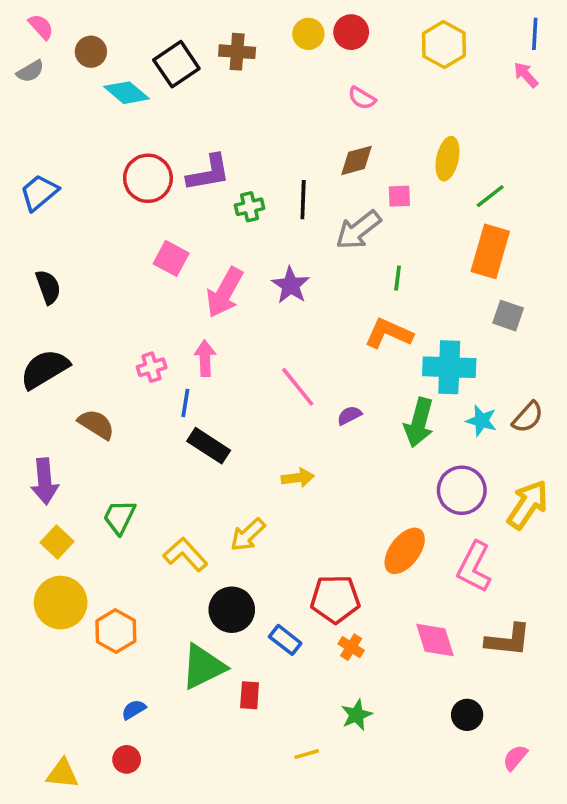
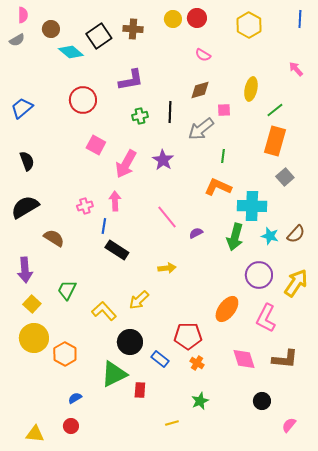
pink semicircle: (41, 27) -> (23, 15), turned 42
pink arrow: (526, 75) -> (296, 69), moved
purple L-shape: (209, 173) -> (131, 80), moved
gray square: (508, 316) -> (285, 177), turned 30

